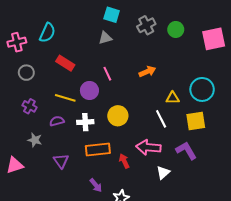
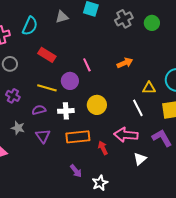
gray triangle: (105, 38) -> (62, 17), moved
purple triangle: (61, 161) -> (43, 136), moved

